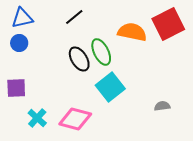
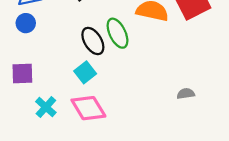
cyan square: (110, 87) -> (85, 72), moved, size x0.7
pink diamond: (75, 119) -> (88, 108), turned 44

